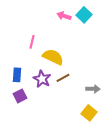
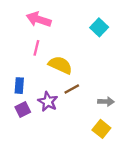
cyan square: (84, 15) -> (99, 27), moved
pink arrow: (64, 16) -> (39, 19), moved, size x1.5
purple star: (42, 79) -> (48, 102), moved

